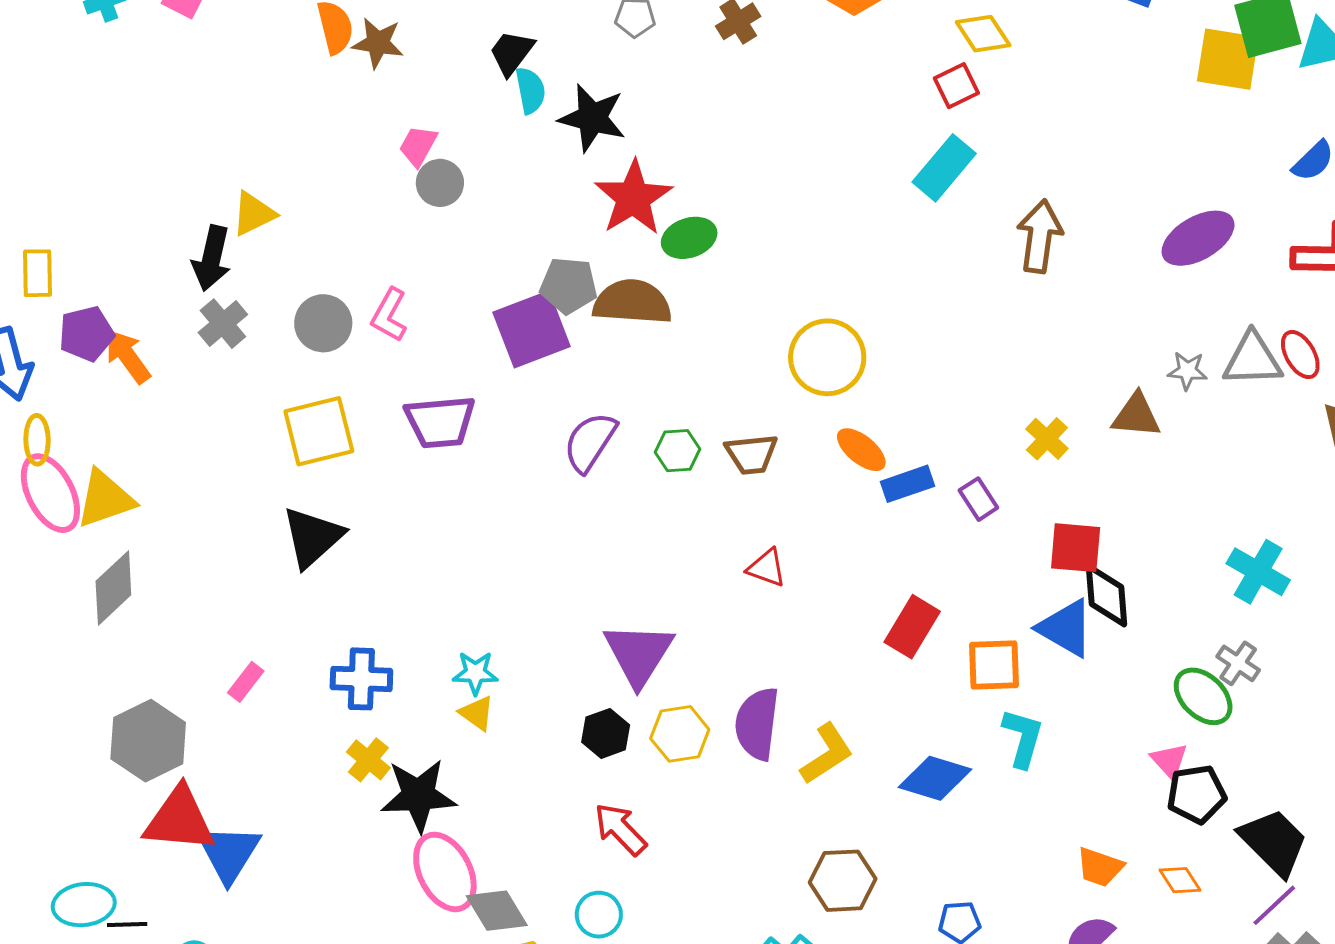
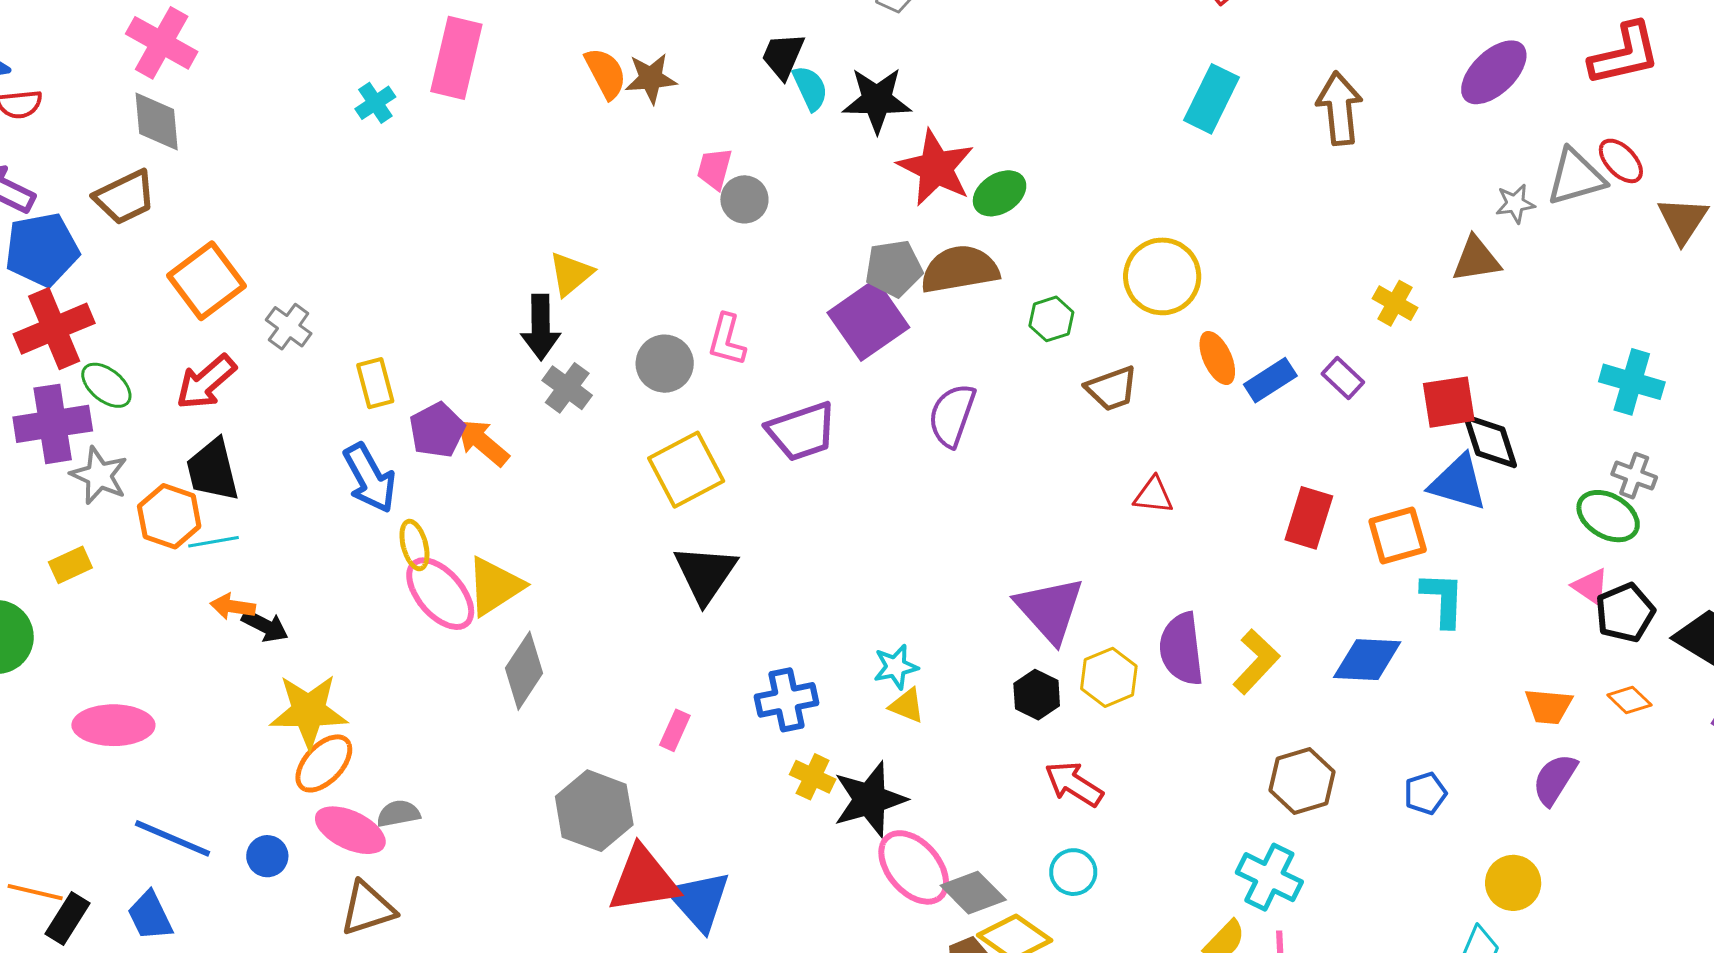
cyan rectangle: (944, 168) -> (1212, 99), moved
orange ellipse: (861, 450) -> (1217, 358), turned 40
green hexagon: (678, 451) -> (1051, 319), moved

